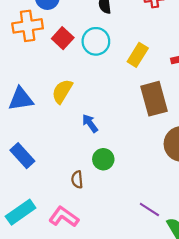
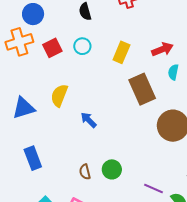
red square: (63, 38) -> (52, 48), turned 30
cyan circle: (96, 41) -> (82, 46), size x0.7
blue rectangle: (22, 156) -> (33, 158), turned 30
green circle: (103, 159) -> (112, 169), moved

